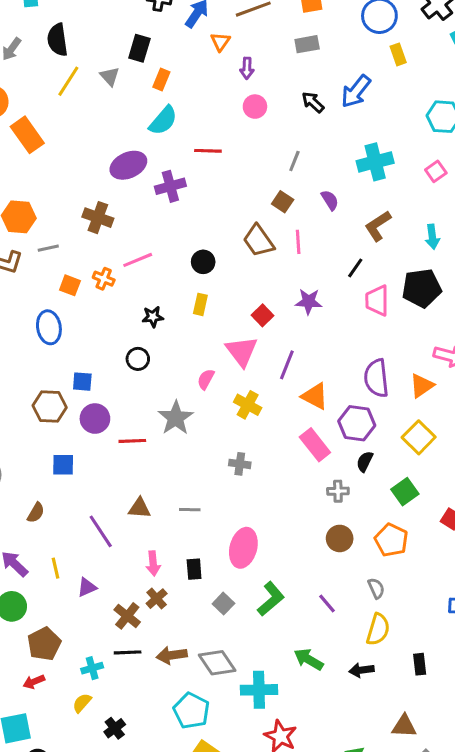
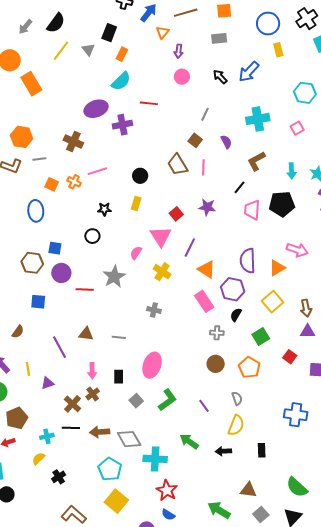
black semicircle: (57, 40) -> (56, 23), turned -140

